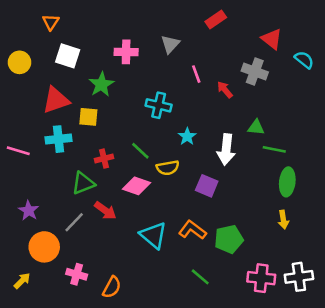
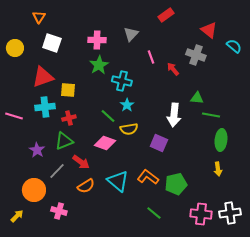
green star: (101, 84) -> (99, 65), moved
cyan star: (187, 136) -> (127, 105), moved
red cross: (104, 159) -> (69, 118), moved
purple star: (29, 211) -> (37, 150), moved
orange semicircle: (112, 287) -> (86, 186), moved, turned 30

